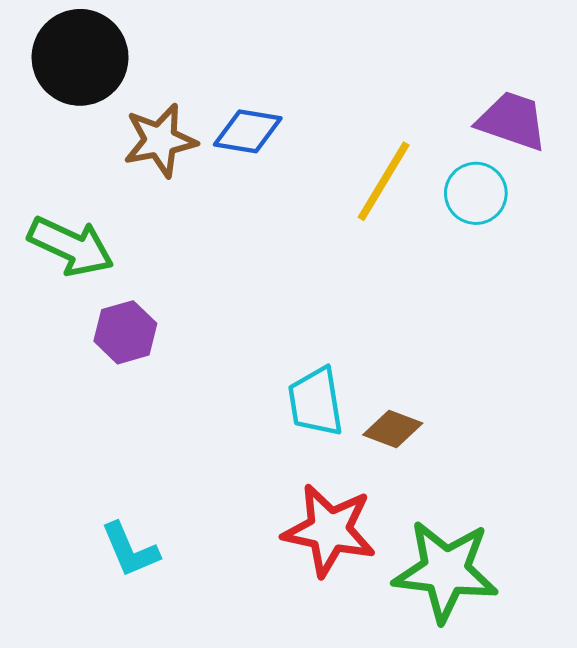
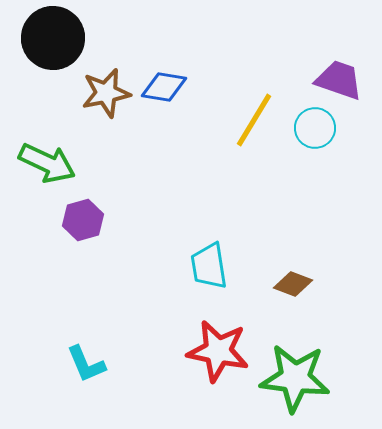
brown diamond: (393, 429) -> (293, 284), moved

